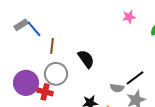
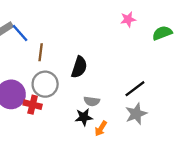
black semicircle: (86, 59) -> (79, 67), turned 54
gray semicircle: (117, 88) -> (92, 101), moved

